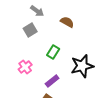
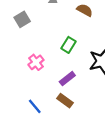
gray square: (30, 30) -> (22, 19), moved

